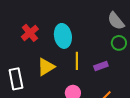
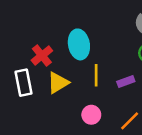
red cross: (30, 33) -> (42, 56), moved
white rectangle: (16, 79) -> (23, 83), moved

